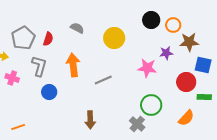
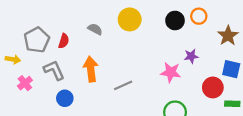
orange circle: (173, 25) -> (199, 16), moved
yellow circle: (114, 38) -> (130, 19), moved
brown star: (189, 42) -> (228, 36), moved, turned -30
gray L-shape: (39, 66) -> (54, 70), turned -40
pink cross: (12, 78) -> (25, 83), turned 32

